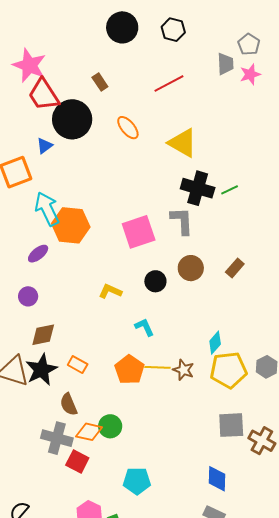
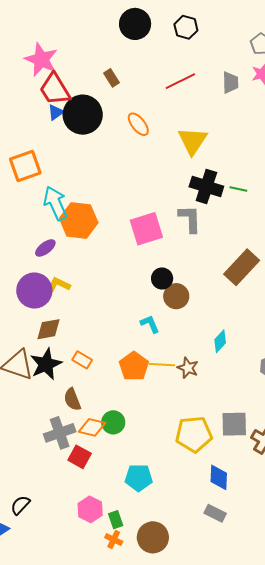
gray trapezoid: (225, 64) -> (230, 83), moved
yellow triangle: (183, 143) -> (193, 141), turned 32
blue triangle: (45, 146) -> (56, 112), moved
green line: (230, 190) -> (238, 189), turned 36
brown circle: (191, 268) -> (176, 296), moved
brown rectangle: (235, 268) -> (242, 267), size x1.8
yellow L-shape: (110, 291) -> (59, 285), moved
purple circle: (28, 296) -> (34, 291), size x1.8
yellow pentagon: (228, 370) -> (194, 434), moved
gray cross: (57, 438) -> (60, 433), turned -36

